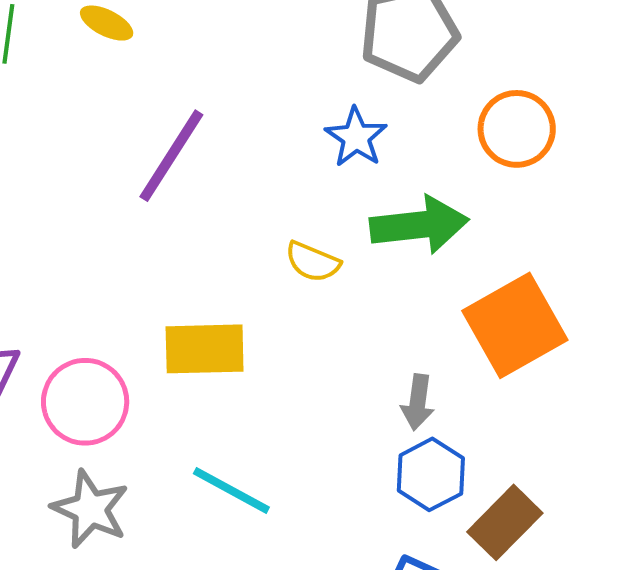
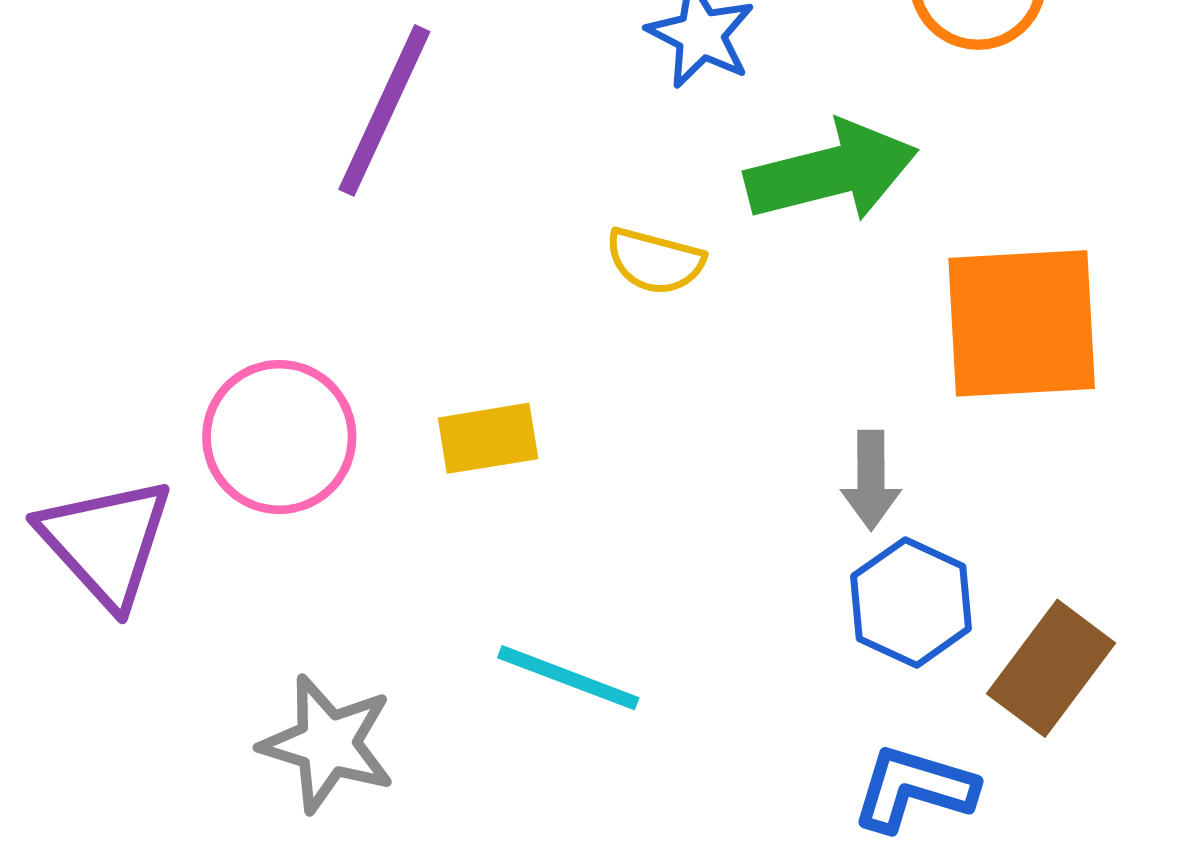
orange square: (515, 325) -> (1022, 323), turned 34
yellow rectangle: (205, 349) -> (488, 438), size x0.7
pink circle: (85, 402) -> (279, 437), moved

